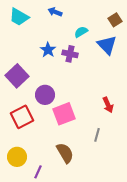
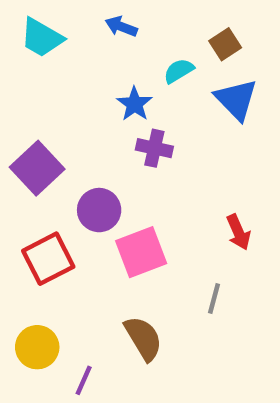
brown square: (115, 20) -> (225, 44), moved
blue star: (48, 50) -> (134, 104), moved
purple cross: (70, 54) -> (154, 148), moved

